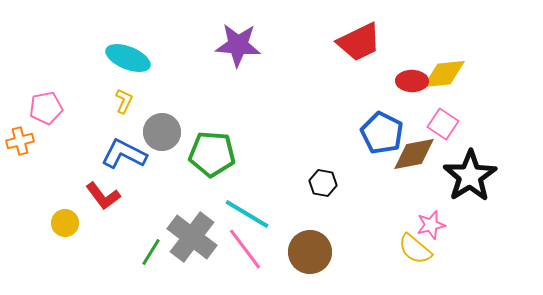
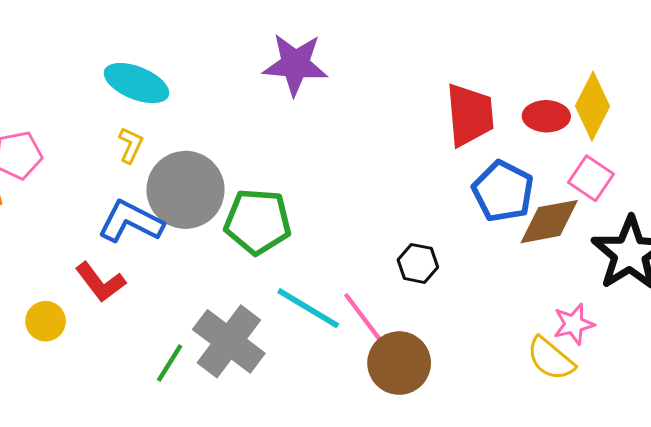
red trapezoid: (359, 42) -> (470, 115), moved, turned -69
yellow diamond: (444, 74) -> (592, 106), turned -57
gray circle: (162, 132) -> (186, 190), size x1.4
pink line: (245, 249) -> (366, 321), moved

